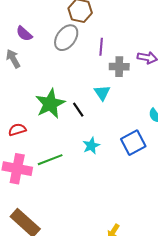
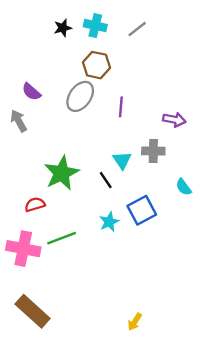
gray cross: (119, 67) -> (153, 151), moved
black line: (78, 110) -> (106, 180), moved
red semicircle: (17, 130) -> (35, 204), moved
blue square: (133, 143) -> (142, 210), moved

